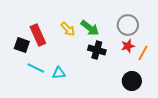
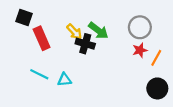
black square: (22, 45) -> (24, 17), moved
black cross: (97, 50) -> (85, 44), moved
black circle: (132, 81) -> (157, 88), moved

